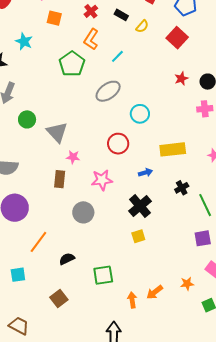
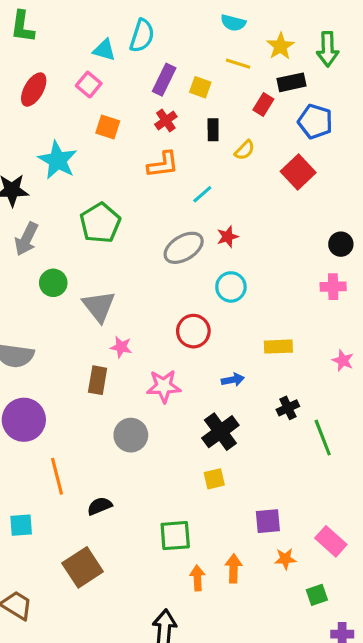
black rectangle: (121, 15) -> (213, 130), turned 56
orange L-shape: (91, 39) -> (163, 165), turned -135
cyan star: (24, 41) -> (58, 160), size x1.4
green pentagon: (72, 64) -> (100, 223), moved
red star: (181, 79) -> (228, 237), moved
yellow rectangle: (173, 149) -> (278, 347), size x0.7
purple square: (203, 238) -> (268, 521), moved
orange line: (38, 242) -> (57, 476), turned -55
green square: (103, 275) -> (175, 536), moved
orange arrow: (155, 292) -> (233, 568), turned 126
brown square: (59, 299) -> (83, 567), size x1.4

